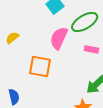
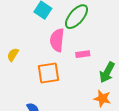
pink rectangle: (91, 49) -> (83, 54), moved

